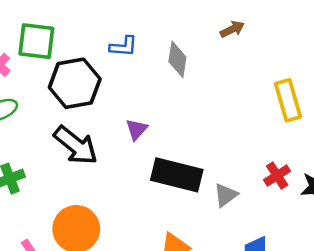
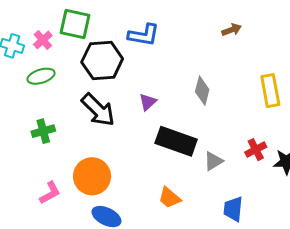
blue L-shape: (123, 46) -> (144, 35), size x1.4
gray diamond: (177, 59) -> (202, 91), moved

